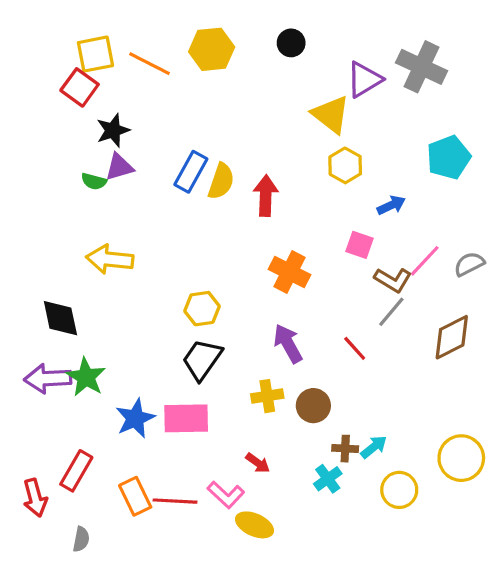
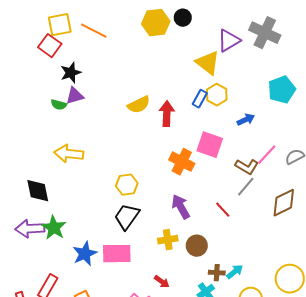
yellow hexagon: (212, 49) -> (156, 23), moved
blue rectangle: (191, 172) -> (200, 99), moved, size x0.7
yellow semicircle: (221, 181) -> (139, 105), turned 45
pink square: (359, 245) -> (210, 145), moved, size x1.5

